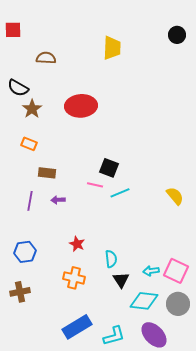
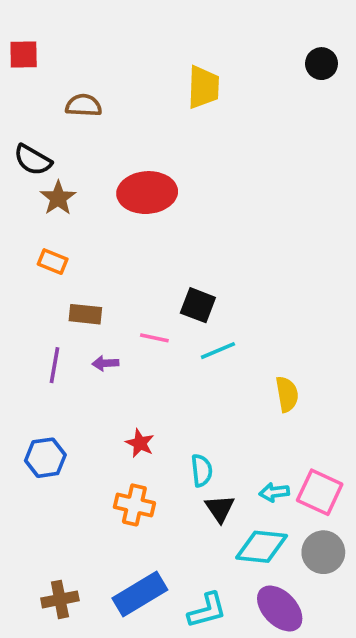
pink line: (95, 185) -> (154, 338), moved
yellow semicircle: (175, 196) -> (287, 394), moved, turned 30
brown cross: (20, 292) -> (60, 599), moved

